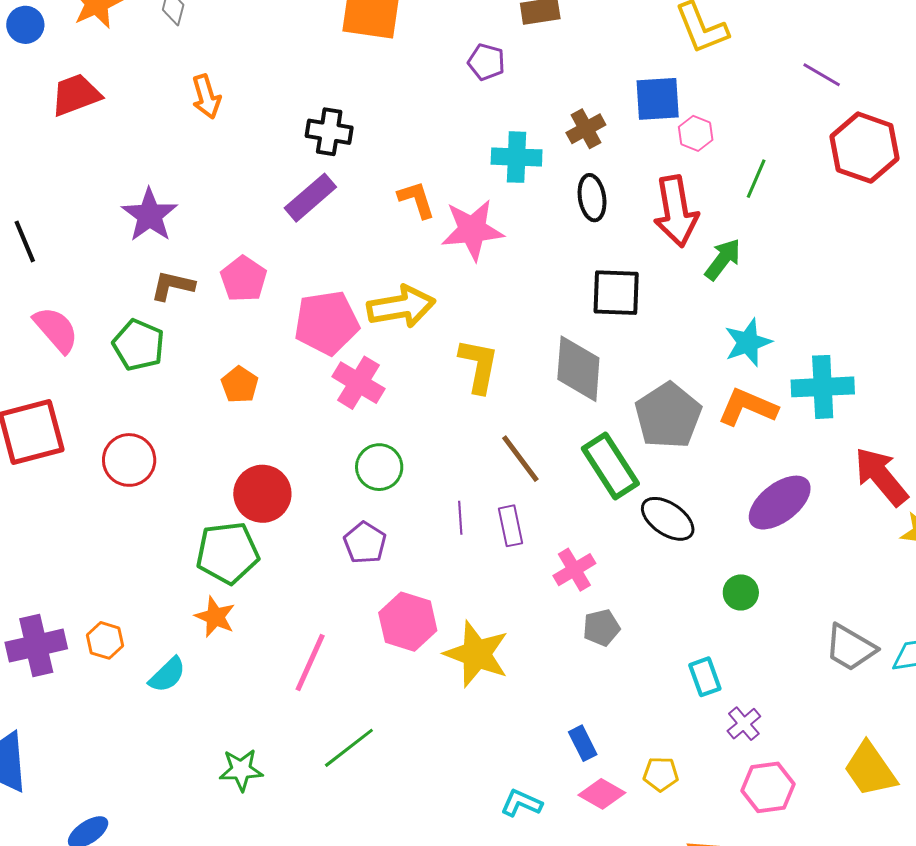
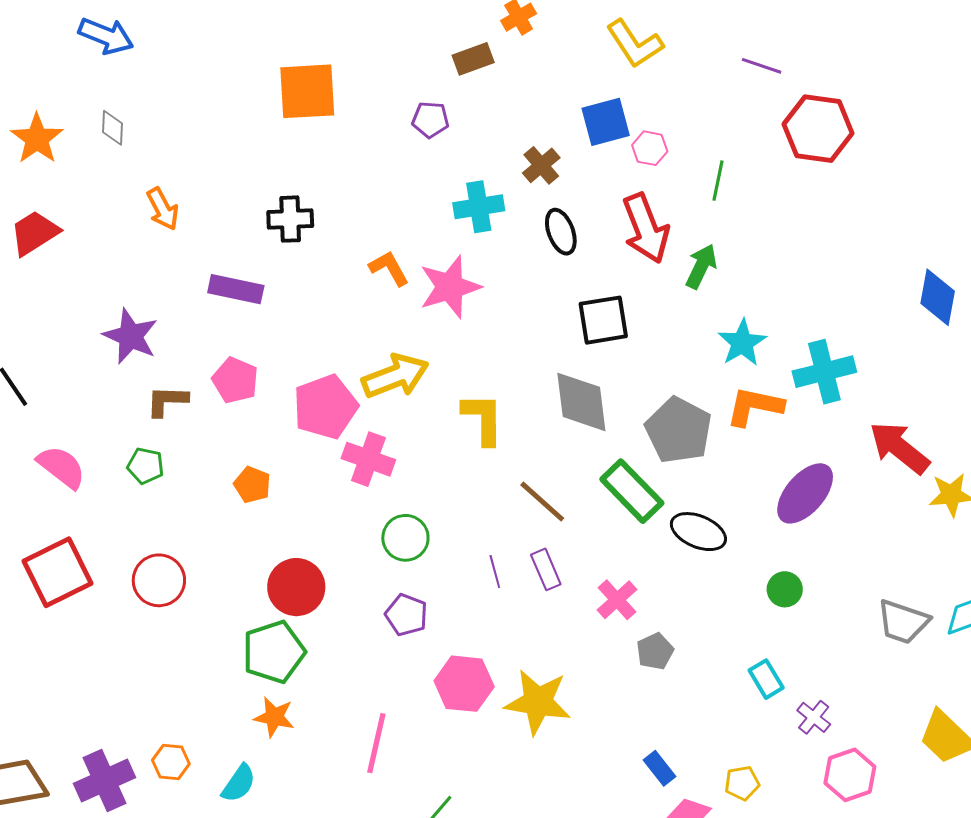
purple rectangle: (310, 198) -> (236, 289), moved, turned 64
green pentagon: (139, 345) -> (146, 466), size x0.7

